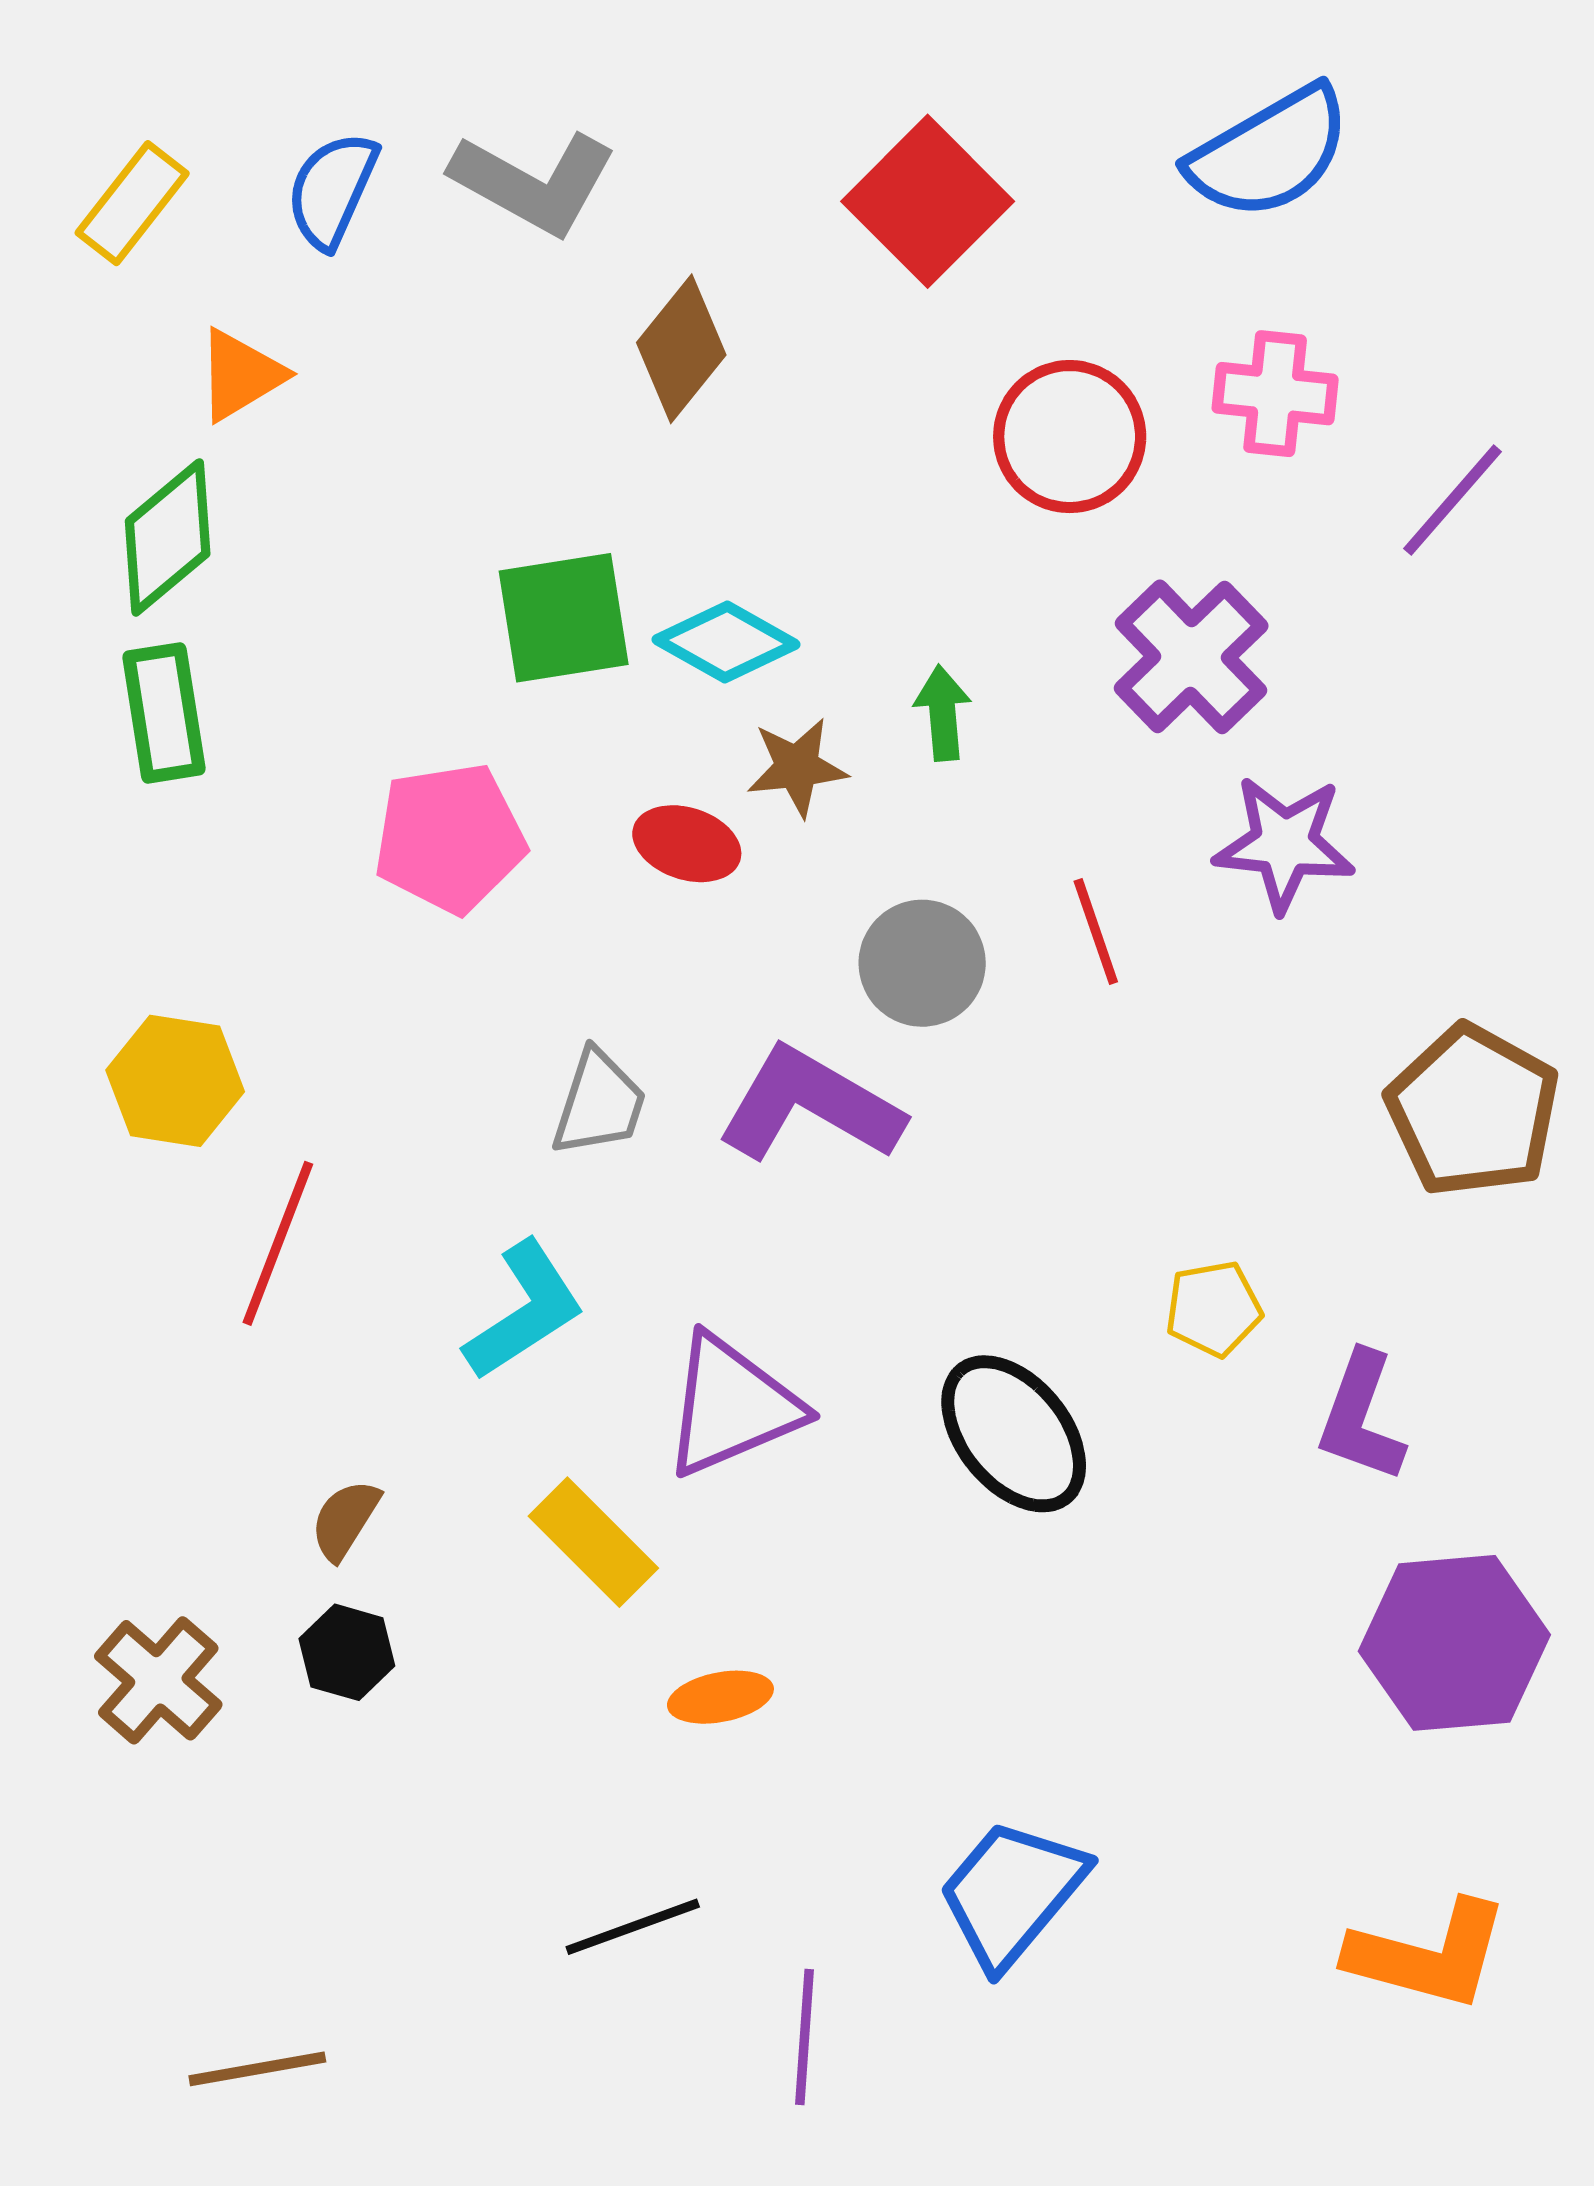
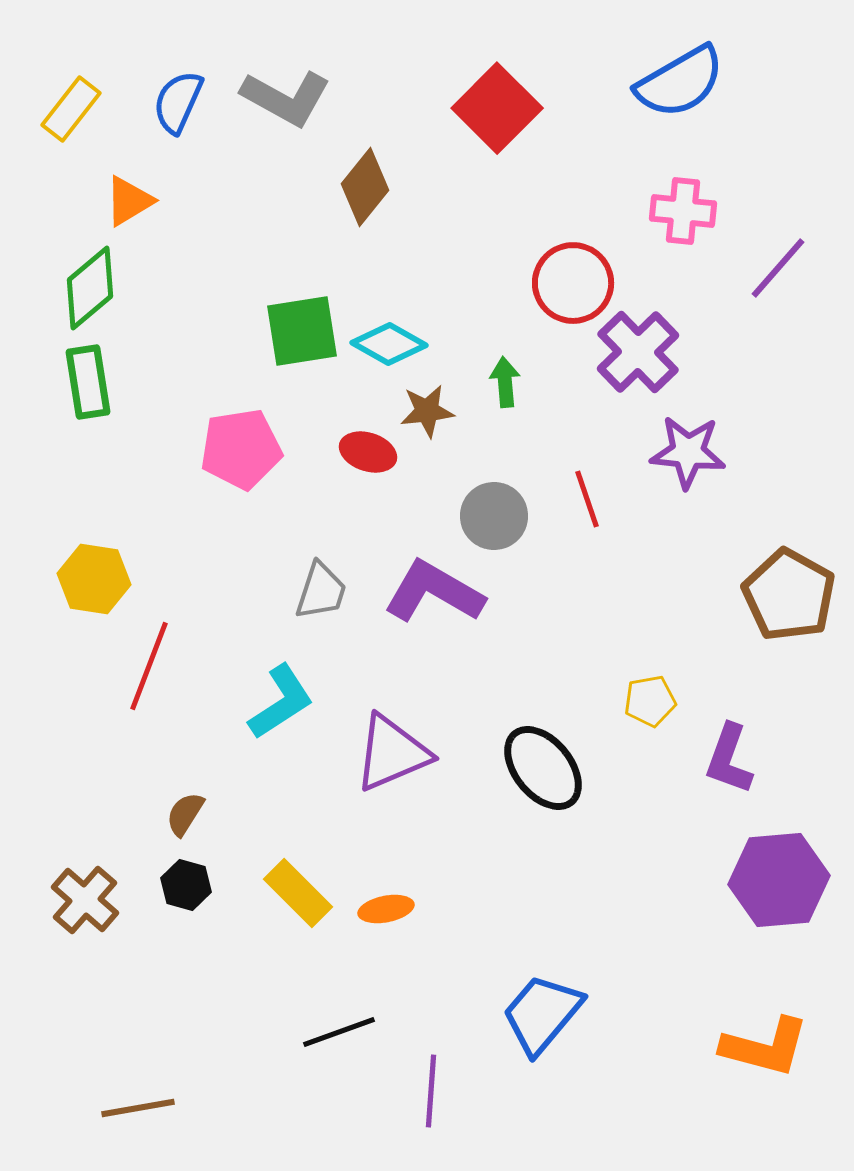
red circle: (1070, 437) -> (573, 283), moved
yellow rectangle: (593, 1542) -> (298, 893), moved

